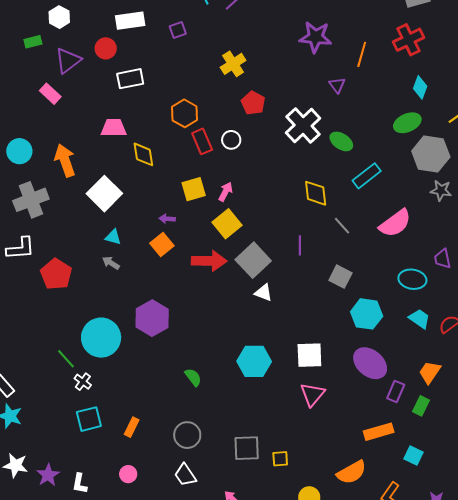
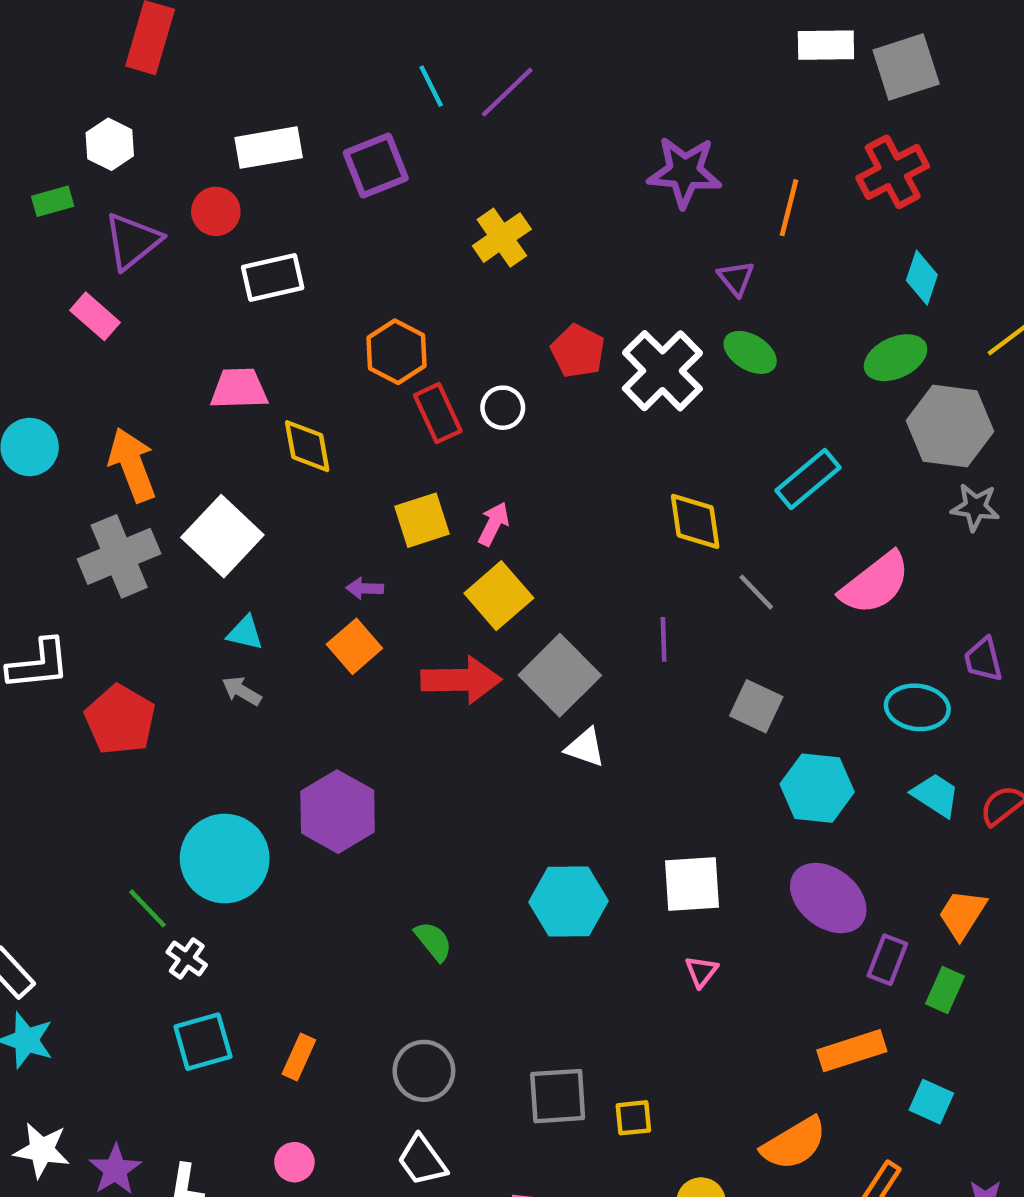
purple square: (178, 30) -> (376, 165), size x1.6
red pentagon: (253, 103) -> (578, 351), moved
green ellipse: (341, 141) -> (750, 352), moved
gray cross: (31, 200) -> (119, 556), moved
pink triangle: (312, 394) -> (701, 971), size x0.6

